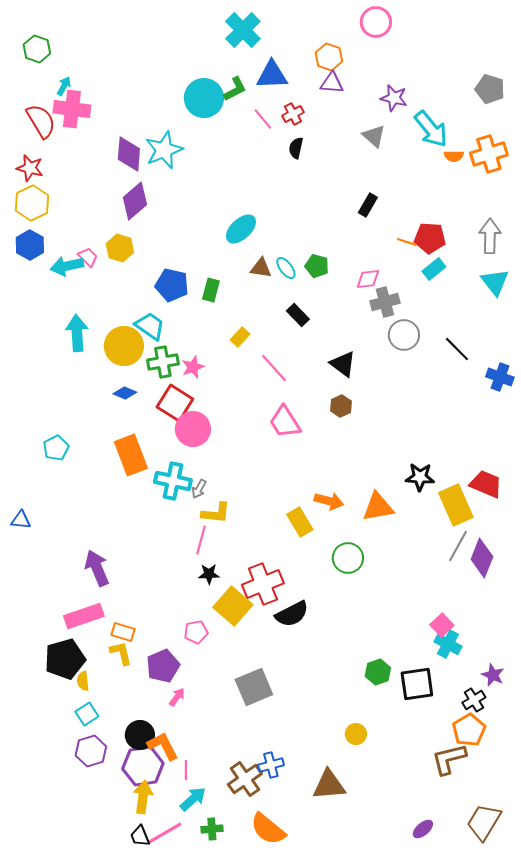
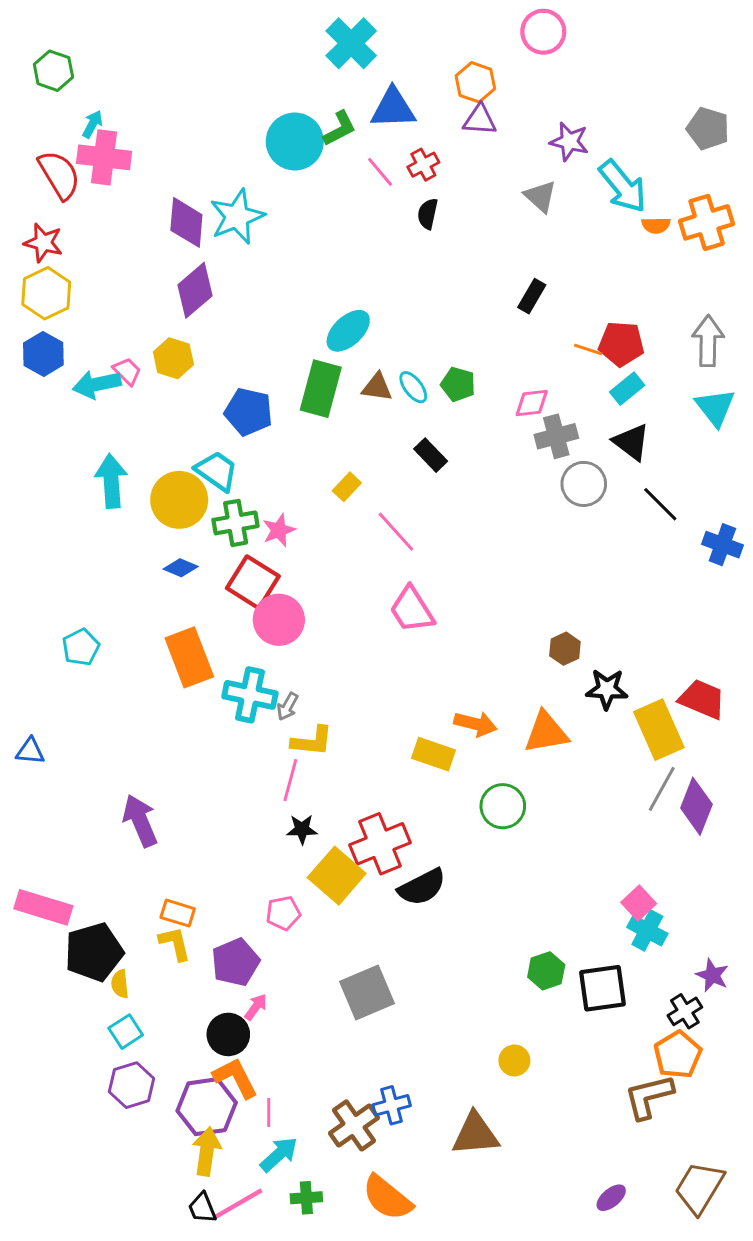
green rectangle: (211, 290) -> (321, 389), moved, size x1.6
black triangle: (343, 364) -> (631, 442), moved
brown hexagon: (341, 406) -> (565, 649), moved
yellow rectangle: (300, 522) -> (433, 754), turned -40
pink rectangle: (84, 616) -> (43, 907), moved, turned 36
black circle: (140, 735) -> (228, 1034), moved

